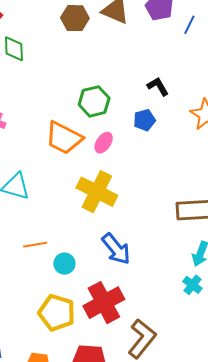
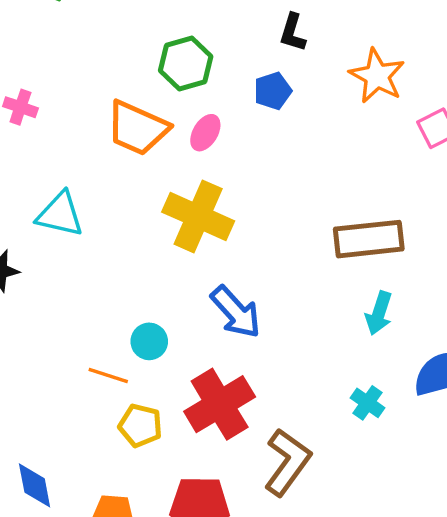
black L-shape: (158, 86) -> (293, 33), turned -130
orange line: (35, 245) -> (108, 376), moved, turned 30
cyan cross: (192, 285) -> (367, 403), moved
yellow pentagon: (57, 313) -> (140, 425), size x0.7

